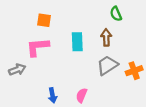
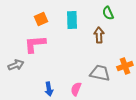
orange square: (44, 20) -> (41, 19), turned -32
cyan rectangle: (77, 42) -> (72, 20), moved
gray trapezoid: (107, 65) -> (100, 73), moved, turned 45

